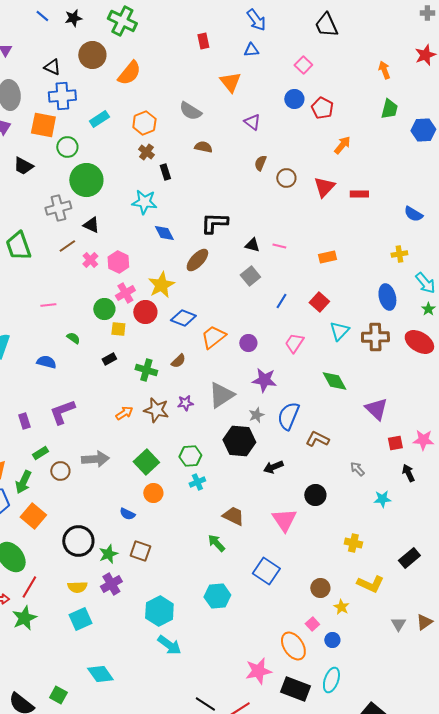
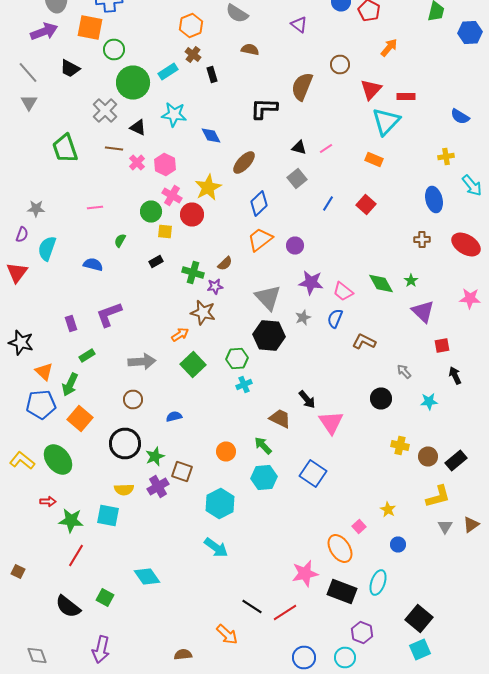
cyan rectangle: (99, 119) -> (168, 72), moved
brown semicircle: (260, 163) -> (302, 86), moved, size x1.8
brown circle: (286, 178) -> (340, 64), moved
cyan star: (144, 202) -> (174, 114), moved
gray cross: (58, 208) -> (105, 110), turned -30
black L-shape: (214, 223) -> (264, 108), moved
brown line: (67, 246) -> (114, 148), turned 42
pink line: (279, 246) -> (326, 148), turned -48
orange rectangle: (327, 257) -> (374, 160), turned 36
pink cross: (125, 293) -> (172, 196), turned -30
green star: (428, 309) -> (411, 280), moved
blue diamond: (183, 318) -> (259, 204), moved, turned -65
cyan triangle: (339, 331) -> (386, 122), moved, size x1.4
brown cross: (375, 337) -> (422, 240), size x0.6
green semicircle: (73, 338) -> (120, 240), turned -96
pink trapezoid: (294, 343) -> (343, 292), moved, turned -85
gray triangle: (221, 395) -> (268, 298), turned -40
purple star: (185, 403) -> (215, 286), moved
orange arrow: (124, 413) -> (180, 334), moved
blue semicircle: (288, 416) -> (335, 318), size x0.7
pink star: (423, 440) -> (470, 298), moved
black hexagon: (239, 441) -> (269, 336), moved
black arrow: (273, 467) -> (307, 400), moved, turned -108
brown circle: (60, 471) -> (133, 400), moved
orange circle: (153, 493) -> (226, 452), moved
black circle: (315, 495) -> (381, 398), moved
blue semicircle: (127, 514) -> (174, 416), turned 140
brown square: (140, 551) -> (182, 472), moved
yellow L-shape: (370, 584) -> (438, 496), moved, turned -40
red line: (29, 587) -> (76, 556), moved
brown circle: (320, 588) -> (428, 456), moved
cyan hexagon: (217, 596) -> (264, 478), moved
cyan hexagon: (159, 611) -> (220, 504), moved
green star: (24, 618) -> (71, 520), turned 30
cyan square: (80, 619) -> (108, 516), moved, turned 35
blue circle: (332, 640) -> (398, 544), moved

